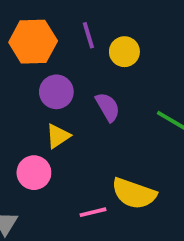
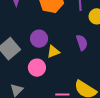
purple circle: (56, 92) -> (39, 39), moved

